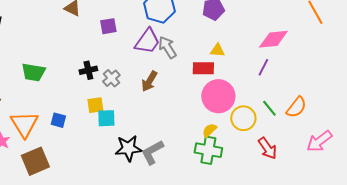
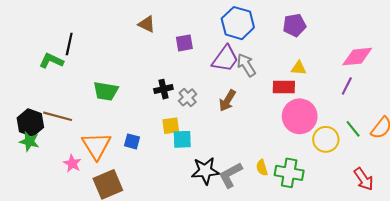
yellow semicircle: (209, 130) -> (262, 168), moved, turned -63
red arrow: (267, 148) -> (364, 179), moved

